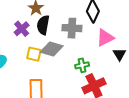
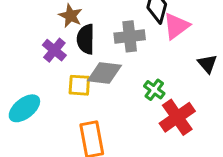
pink triangle: (105, 38) -> (176, 26), moved
green cross: (82, 65) -> (154, 90), turned -32

